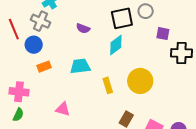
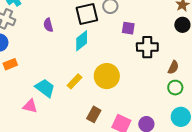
purple semicircle: (83, 28) -> (48, 25), turned 56
cyan trapezoid: (80, 66) -> (45, 88), moved, turned 45
yellow rectangle: (108, 85) -> (74, 81), turned 63

